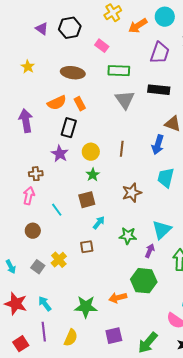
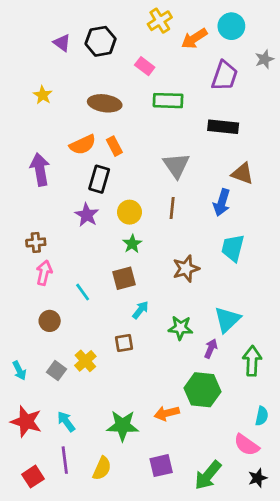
gray triangle: (125, 100) -> (176, 165), moved
brown cross: (36, 174) -> (36, 242), moved

